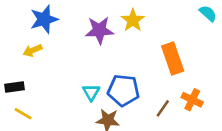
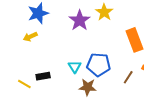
purple star: (99, 30) -> (80, 20), turned -30
black rectangle: (15, 87) -> (43, 76), moved

